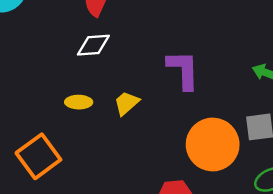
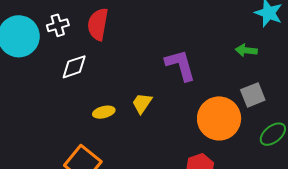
white diamond: (93, 45) -> (74, 67), moved

